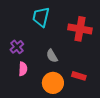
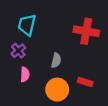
cyan trapezoid: (41, 17) -> (27, 25), moved
gray semicircle: (52, 56) -> (56, 60), turned -136

